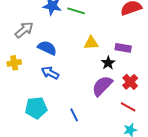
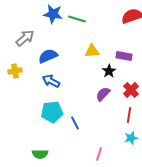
blue semicircle: (47, 48) -> (48, 56), turned -48
purple semicircle: (102, 86) -> (103, 94), size x0.7
red line: (128, 107) -> (129, 115), turned 70
cyan pentagon: (36, 108) -> (52, 112), moved

